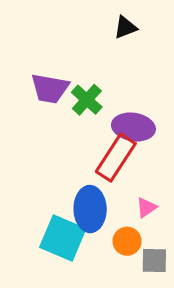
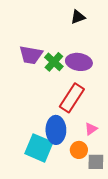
purple ellipse: (133, 127) -> (79, 62), moved

